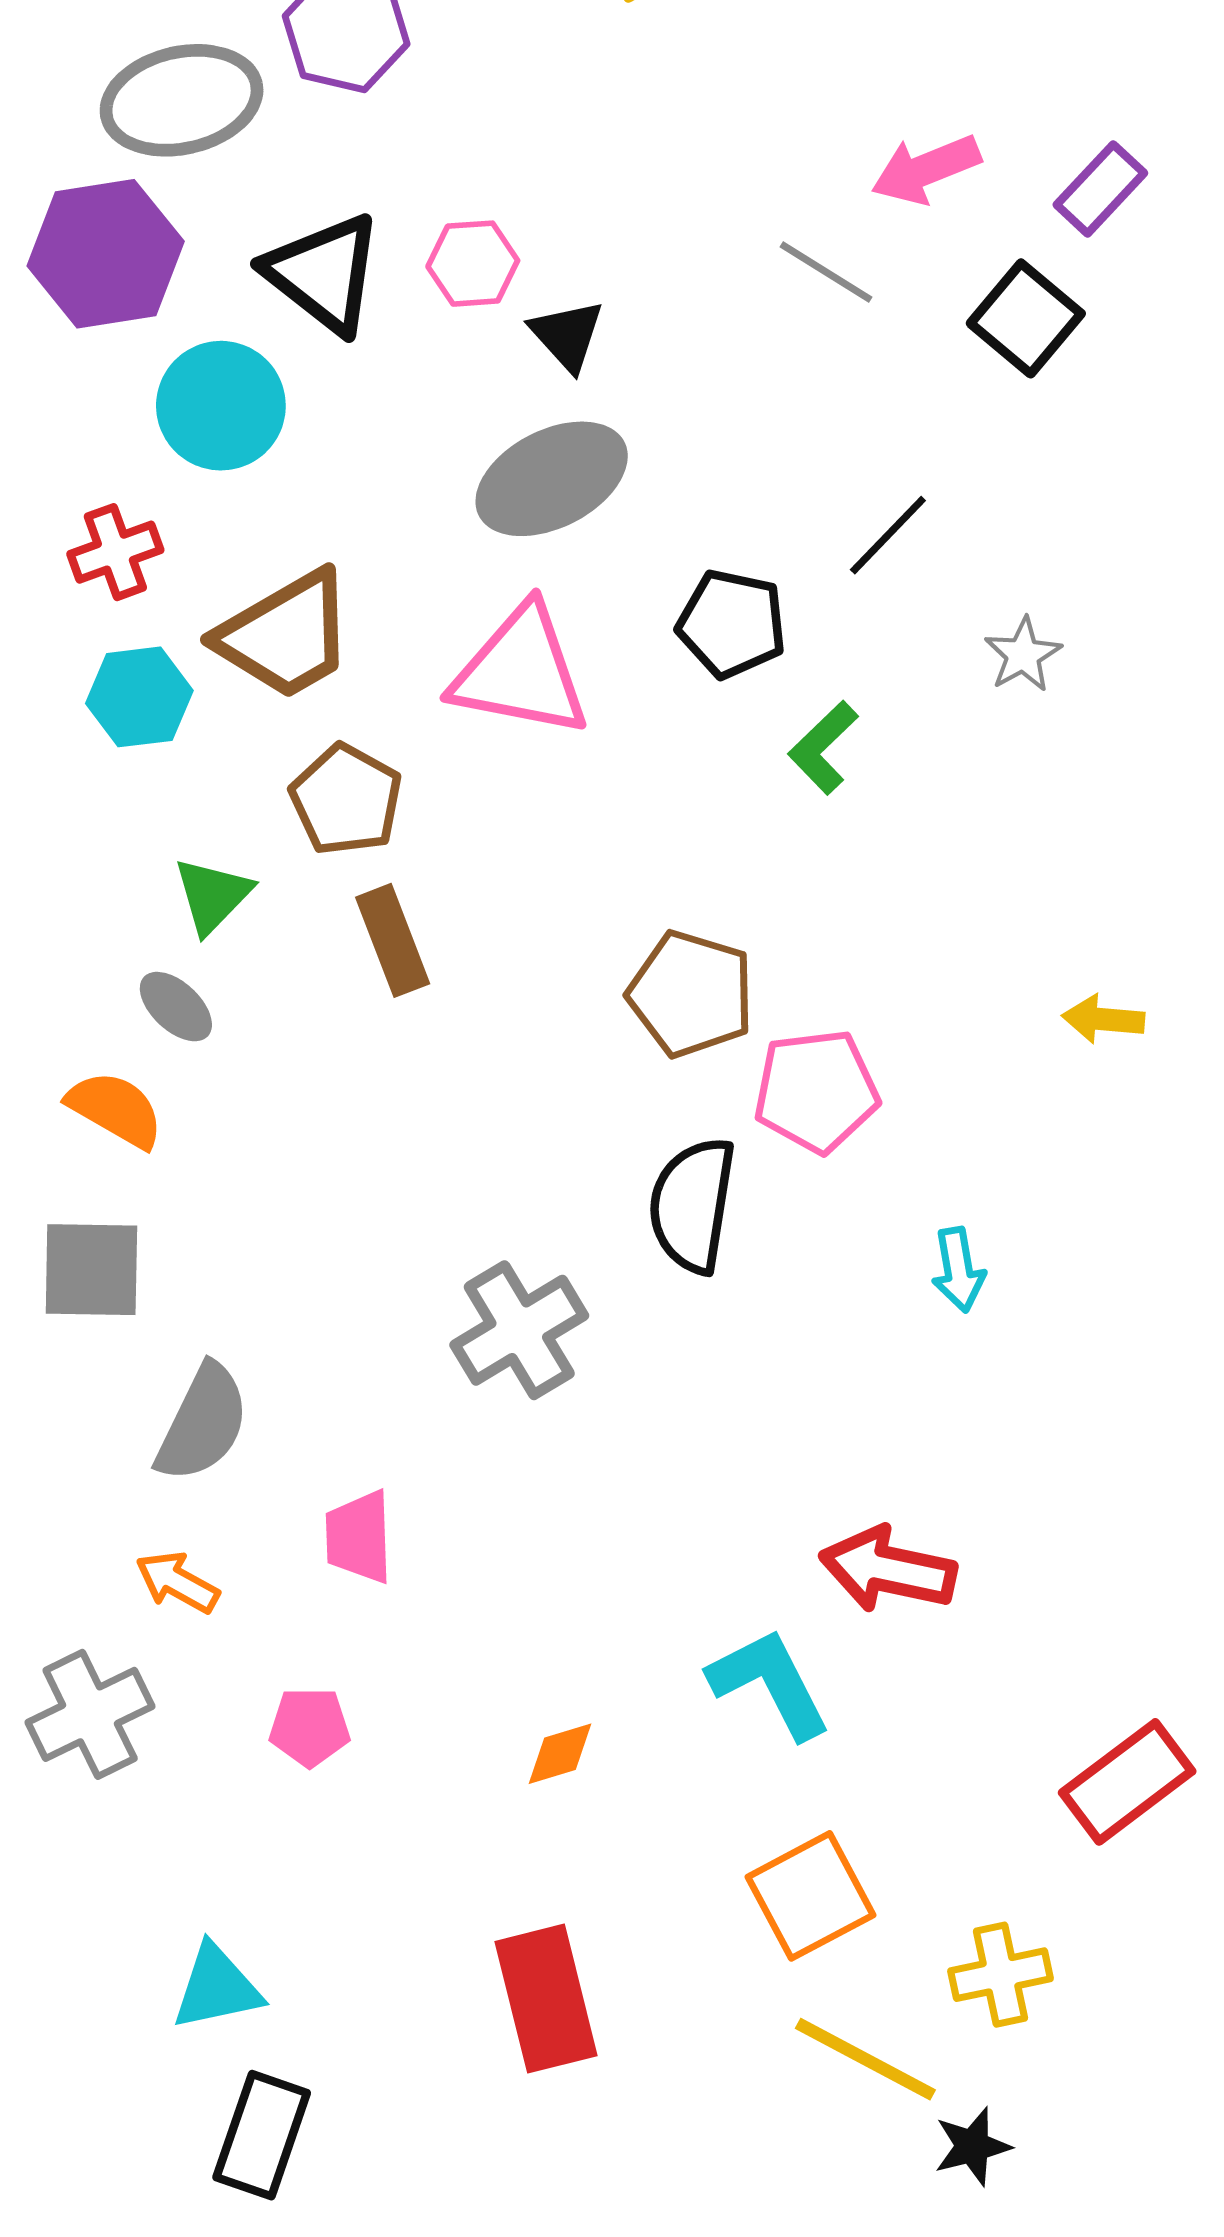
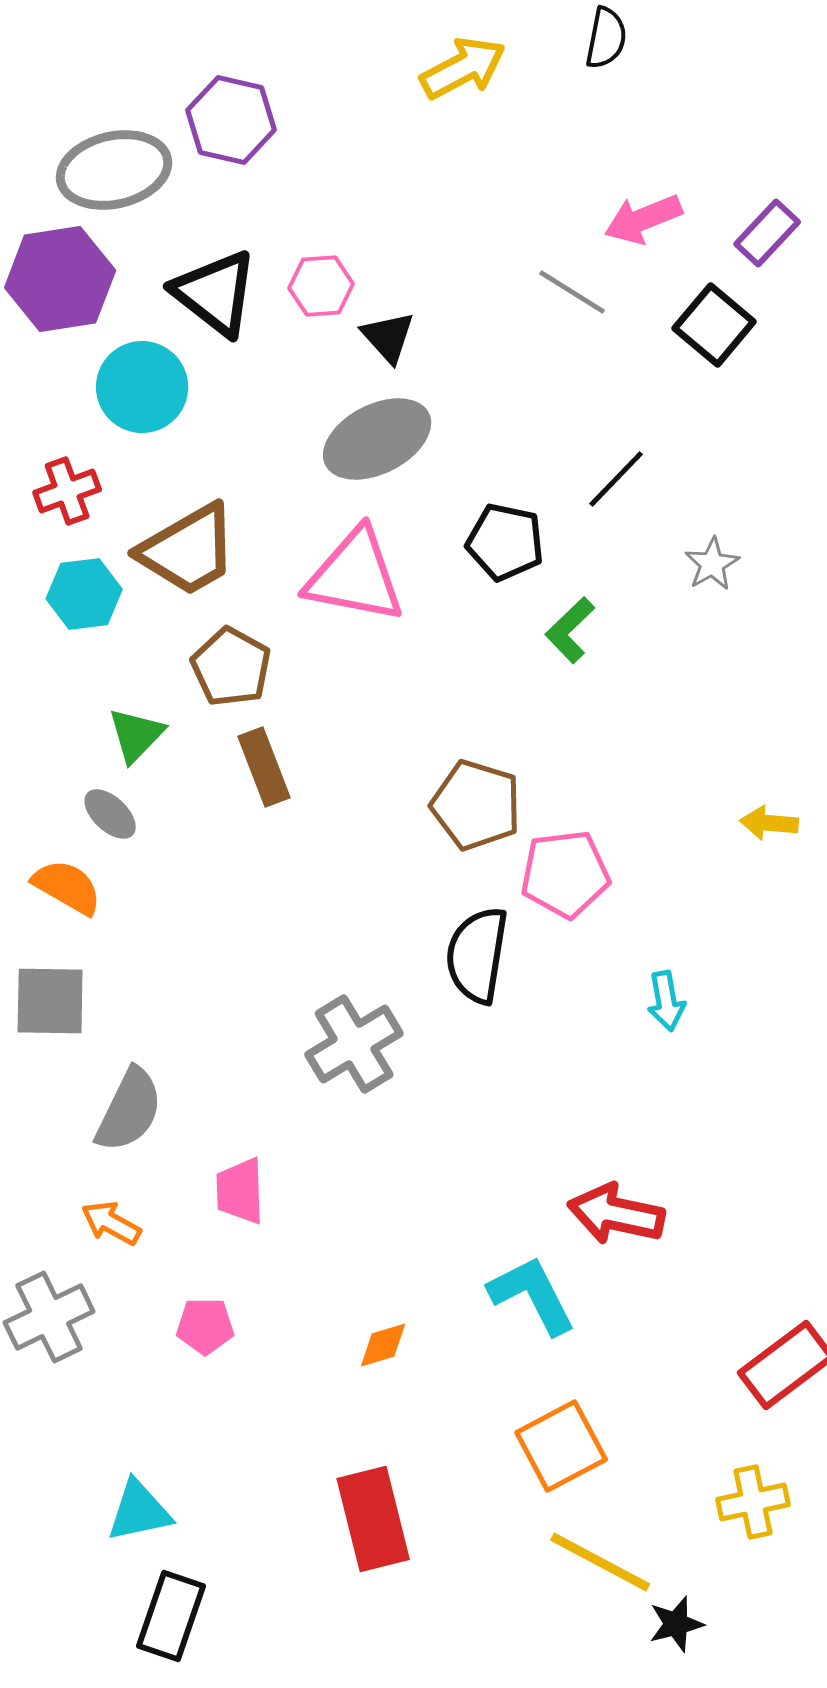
yellow cross: (1001, 1975) -> (753, 1502), moved

